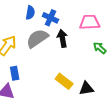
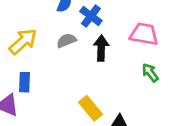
gray semicircle: (37, 38) -> (66, 41), size x0.6

